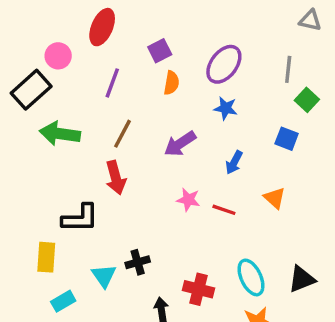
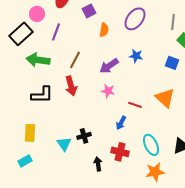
purple square: (160, 51) -> (89, 11), moved
purple line: (112, 83) -> (56, 32), moved
blue star: (226, 108) -> (136, 56), moved
blue arrow: (234, 162) -> (121, 123), moved
orange triangle: (275, 198) -> (165, 98), size x1.5
pink star: (188, 200) -> (108, 91), moved
black L-shape: (80, 218) -> (42, 95), moved
cyan rectangle: (63, 301) -> (25, 161), moved

